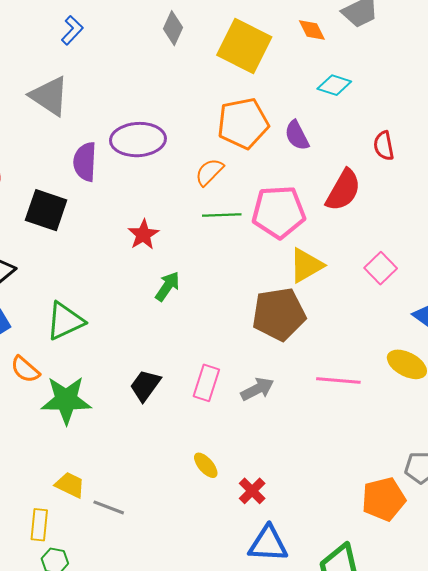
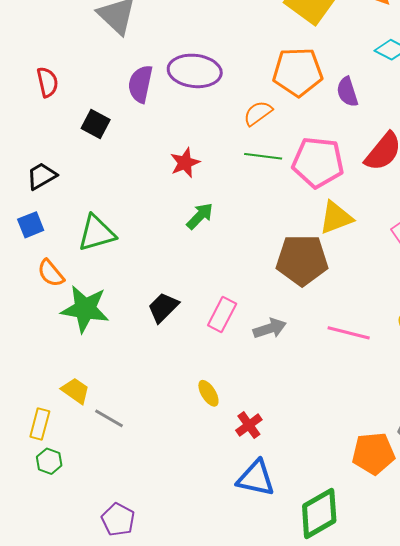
black square: (46, 210) -> (96, 124), size x0.7

